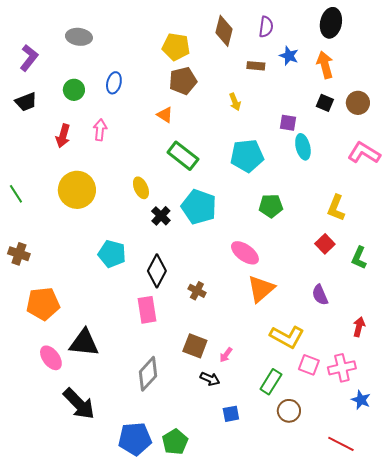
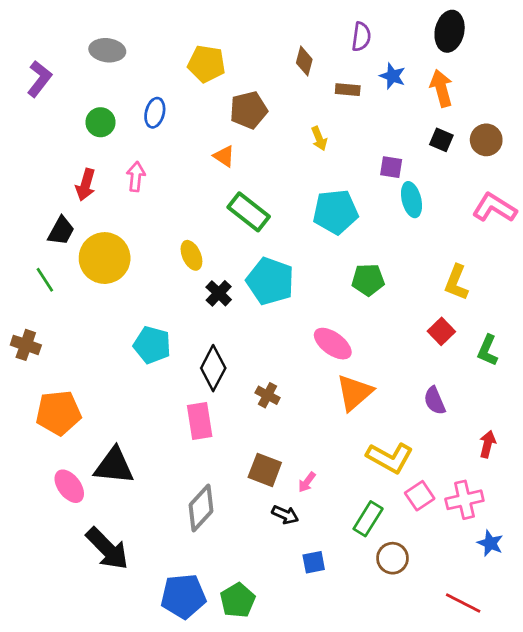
brown diamond: (224, 31) -> (304, 61), moved, size x0.7
yellow pentagon: (176, 47) -> (206, 64), moved
black trapezoid: (26, 102) -> (61, 231), moved, turned -40
green line: (16, 194) -> (45, 280), moved
pink square: (309, 365) -> (420, 496), turned 35

